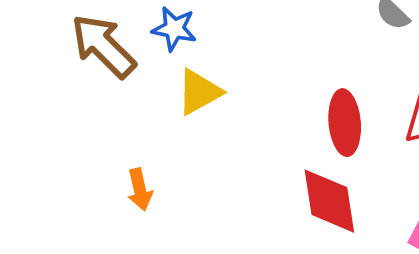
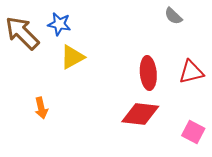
red diamond: (329, 201) -> (140, 114), turned -75

